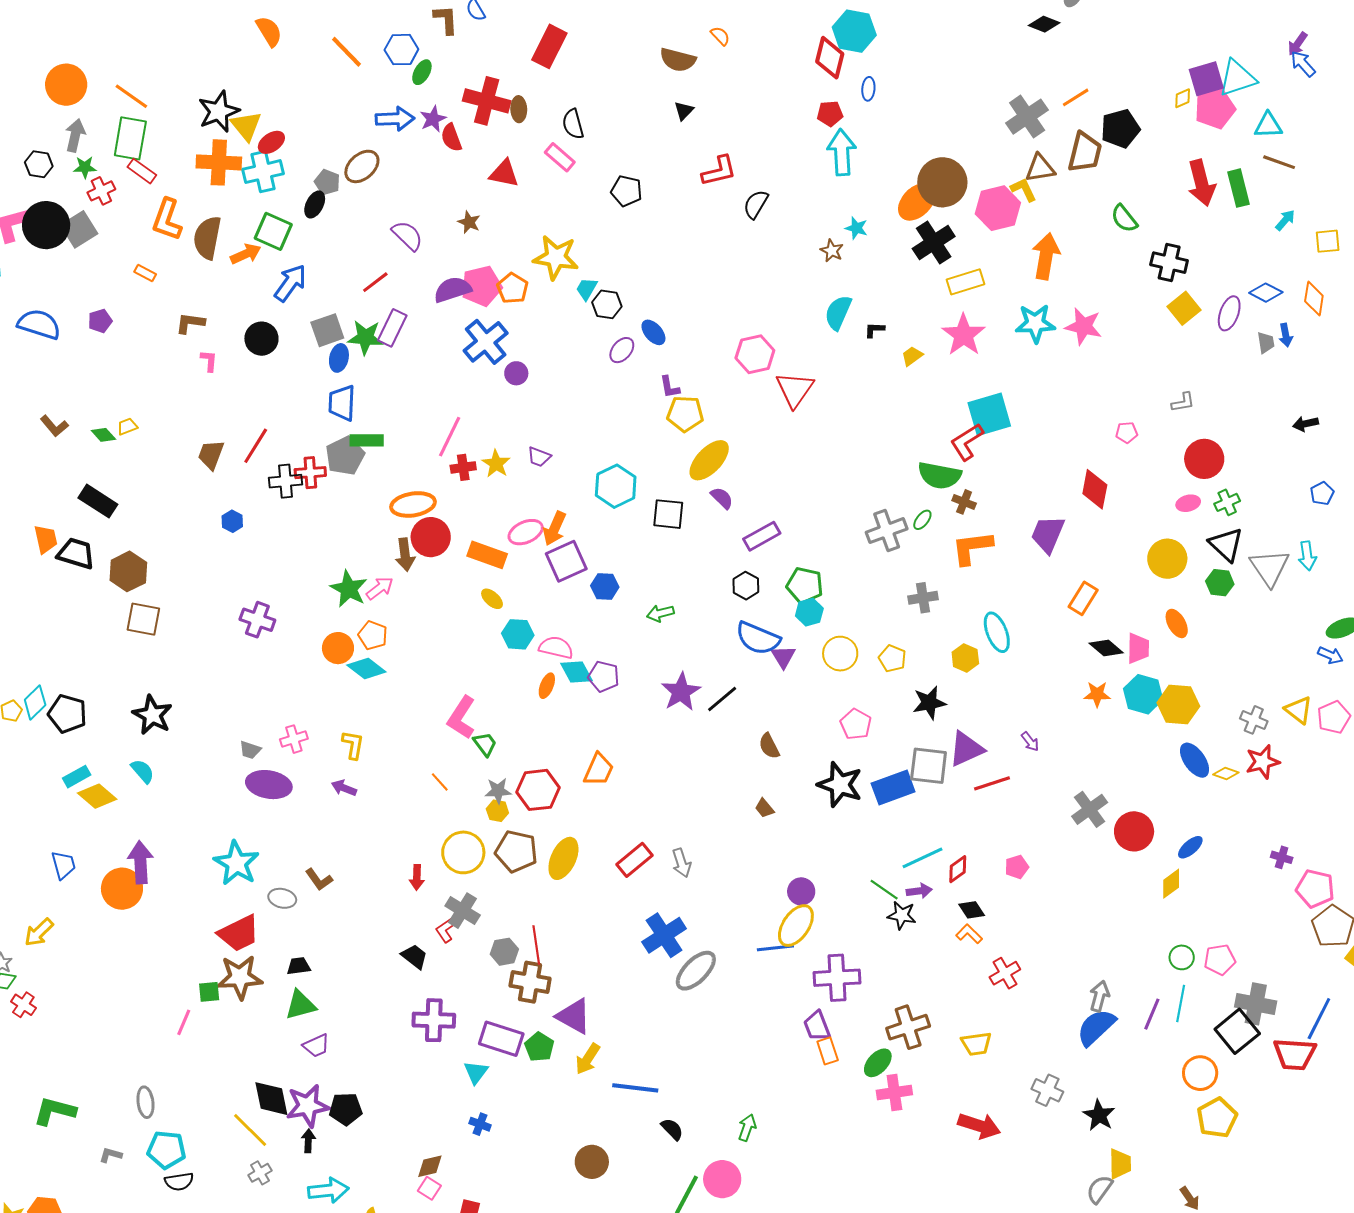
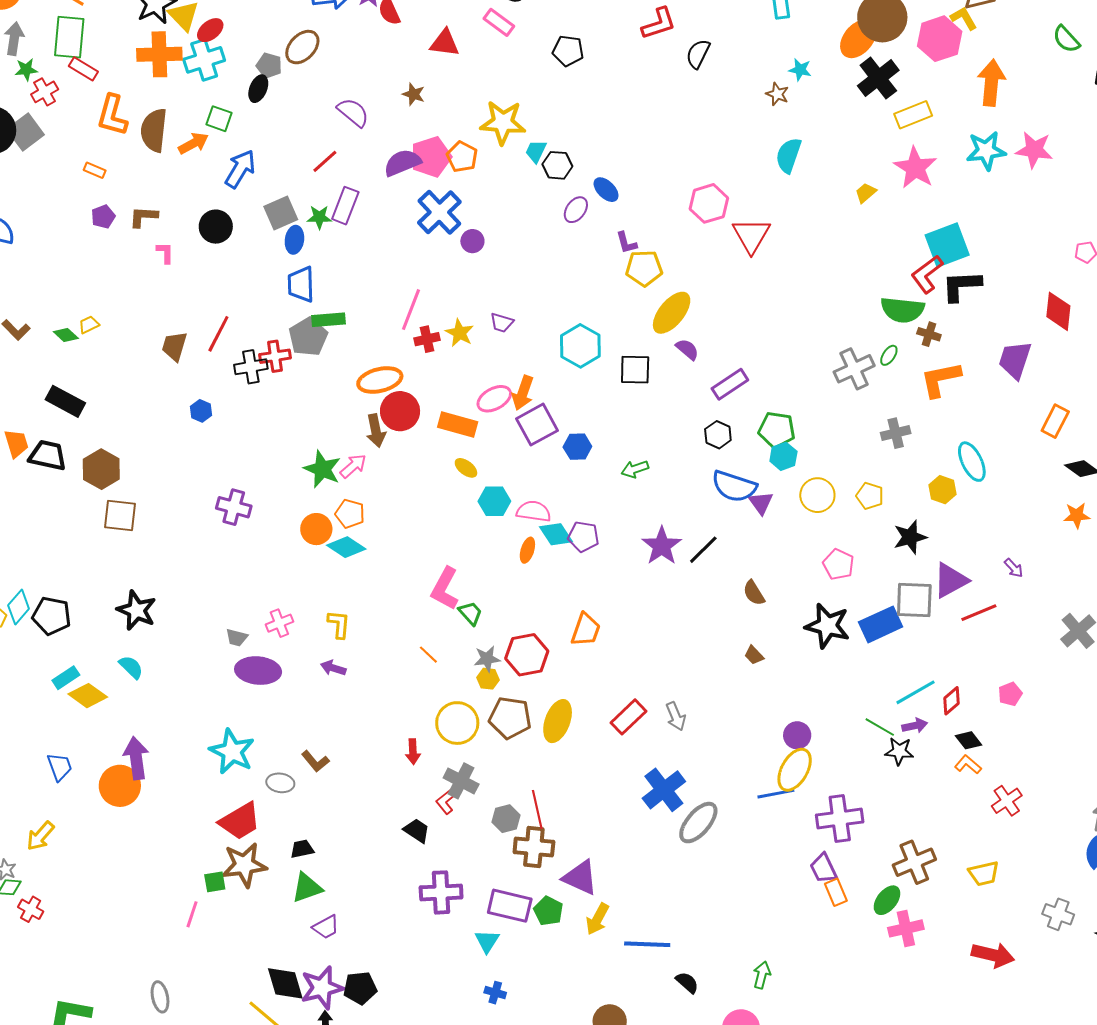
green square: (273, 231) -> (219, 119), size x0.7
purple pentagon: (100, 321) -> (103, 217), moved
black L-shape: (874, 330) -> (961, 286), moved, size x2.0
green star: (365, 337) -> (319, 217), size x0.7

